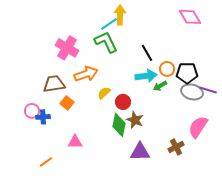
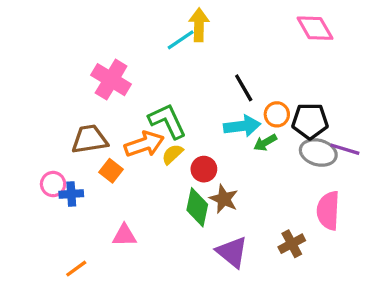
green L-shape: (106, 42) -> (167, 121), moved
orange arrow: (86, 74) -> (144, 144), moved
pink semicircle: (198, 127) -> (328, 211), turned -30
purple triangle: (140, 152) -> (232, 252), turned 40

